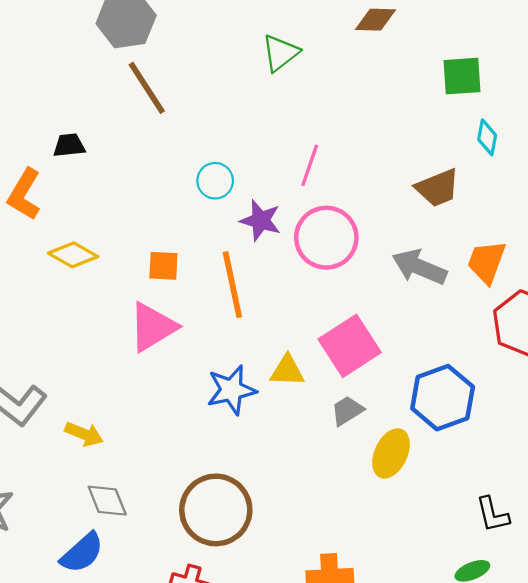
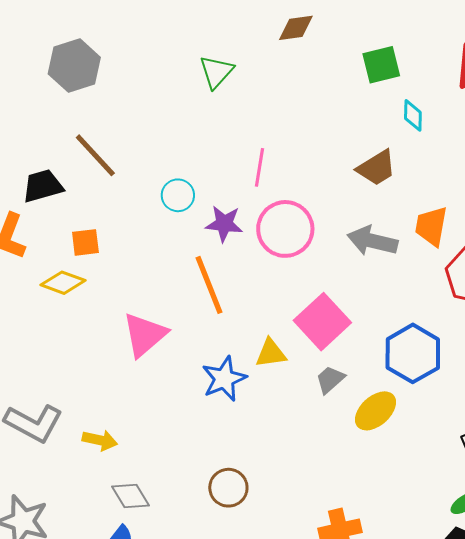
brown line: (147, 88) -> (95, 155), moved
black trapezoid: (69, 145) -> (43, 186), size x1.4
orange square: (163, 266) -> (85, 242), moved
yellow ellipse: (391, 453) -> (376, 411), turned 33
brown circle: (216, 510) -> (228, 488), size x0.6

